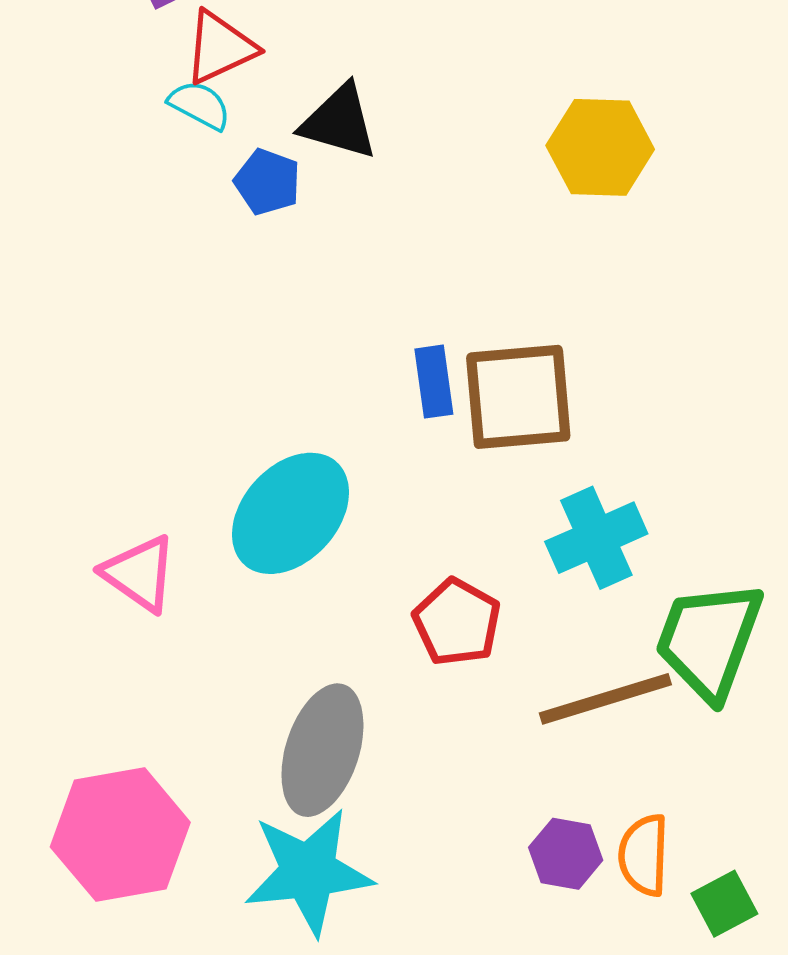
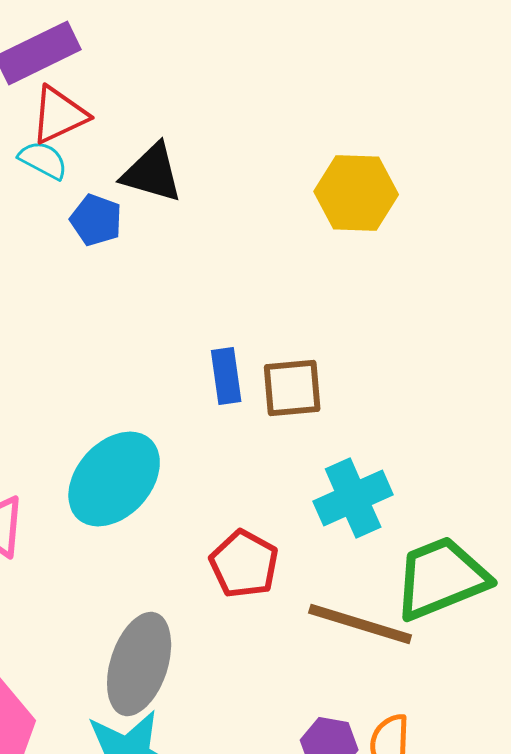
brown square: (518, 397) -> (292, 388), size x0.7
green trapezoid: (709, 640) -> (441, 578), turned 48
brown line: (605, 699) -> (360, 624), turned 34

